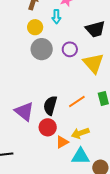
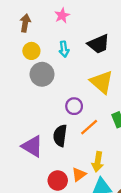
cyan arrow: (56, 17) -> (64, 49), moved
purple circle: (70, 49) -> (74, 106), moved
red circle: (48, 127) -> (58, 181), moved
yellow arrow: (80, 133) -> (98, 162), turned -54

